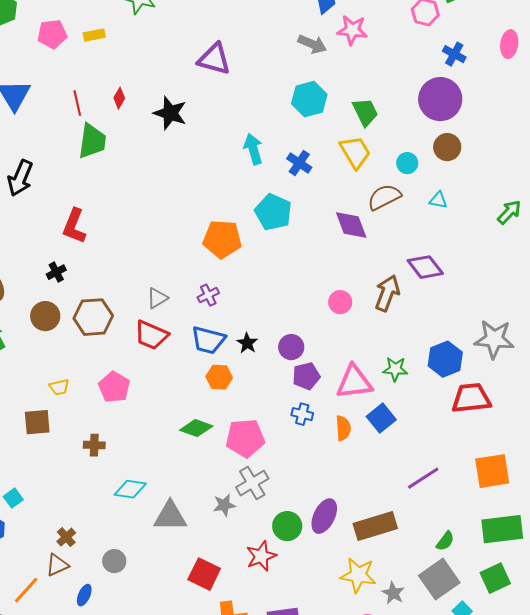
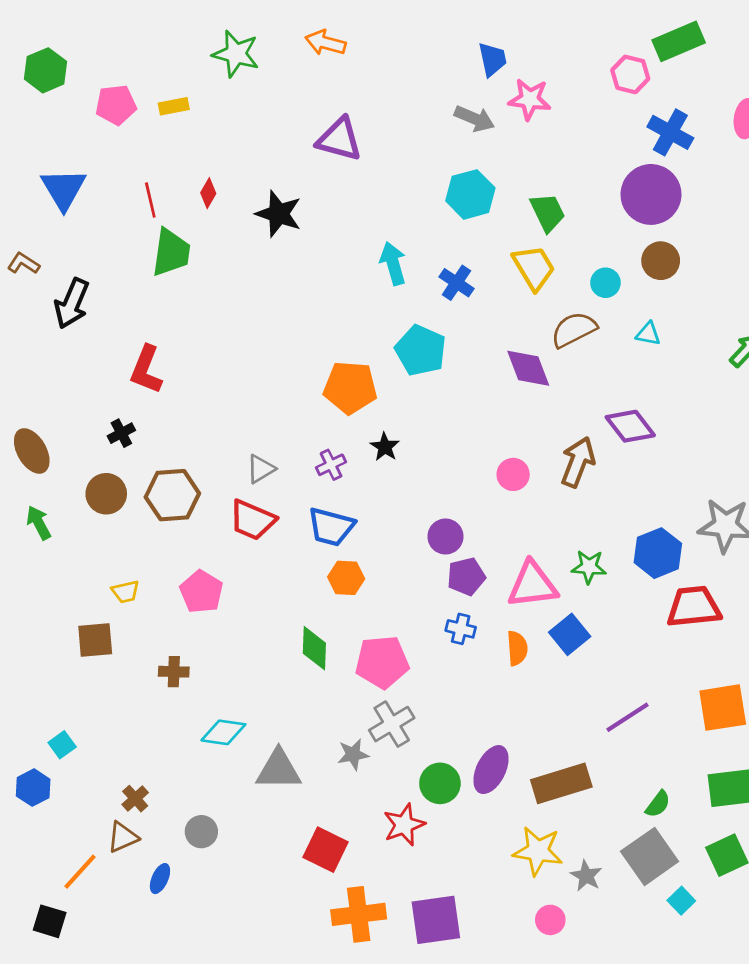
blue cross: (454, 54) -> (670, 132), size x1.4
black star: (247, 343) -> (385, 447), moved
green diamond: (196, 428) -> (314, 648), turned 72

